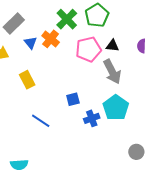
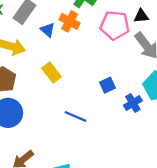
pink pentagon: (88, 49) -> (115, 25), turned 30

